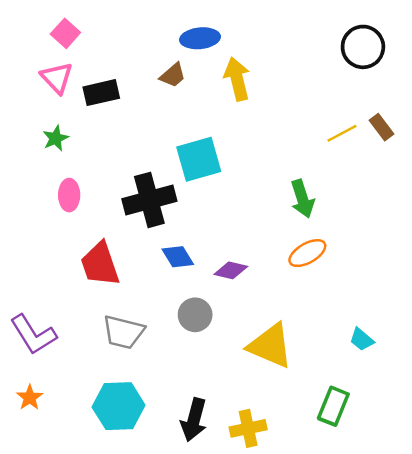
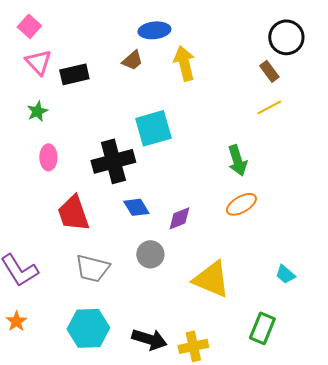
pink square: (65, 33) -> (29, 26), moved
brown rectangle: (381, 127) -> (269, 71), moved
purple diamond: (231, 270) -> (179, 218), turned -36
black arrow: (194, 420) -> (149, 339), turned -88

